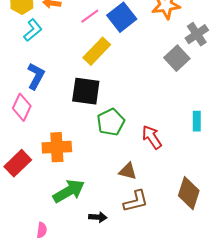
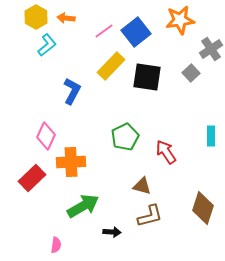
gray square: (177, 58) -> (191, 73), size x0.7
blue L-shape: (36, 76) -> (72, 91), moved
black square: (86, 91) -> (147, 77), moved
pink diamond: (22, 107) -> (46, 136), moved

